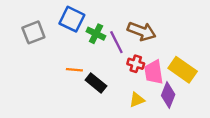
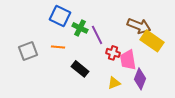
brown arrow: (142, 31) -> (139, 26), moved
gray square: (33, 32) -> (28, 51), moved
orange line: (74, 70) -> (58, 47), moved
yellow rectangle: (183, 70) -> (152, 41), moved

